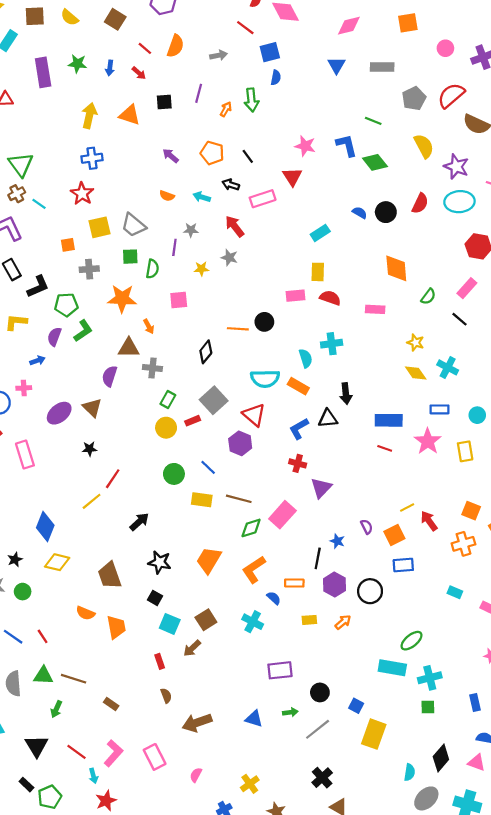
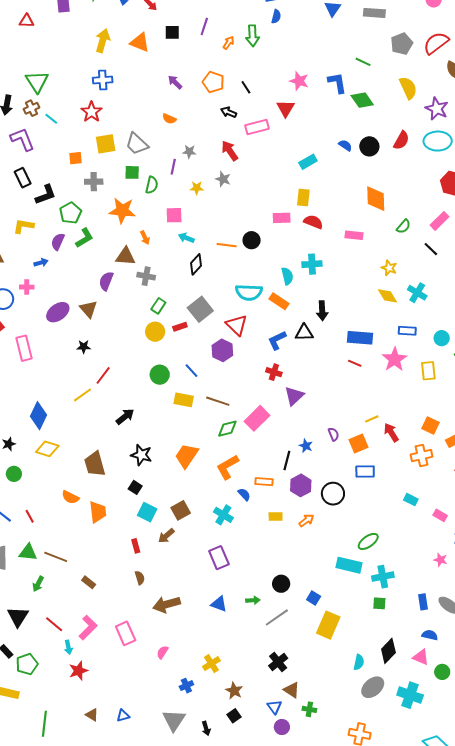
cyan arrow: (202, 197) -> (186, 238), moved
green pentagon: (66, 305) -> (71, 213), turned -30
purple rectangle: (280, 670) -> (219, 558), moved, turned 70

